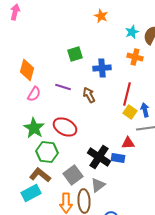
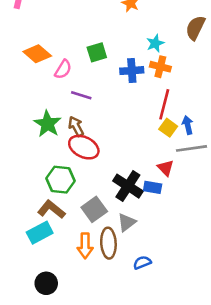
cyan star: (132, 32) -> (155, 43), moved
orange cross: (135, 57) -> (160, 67), moved
orange diamond: (27, 70) -> (37, 54), moved, turned -65
pink semicircle: (34, 94) -> (63, 69), moved
brown arrow: (89, 95) -> (76, 126), moved
green star: (34, 128) -> (48, 124), moved
red triangle: (128, 143) -> (166, 168), turned 48

